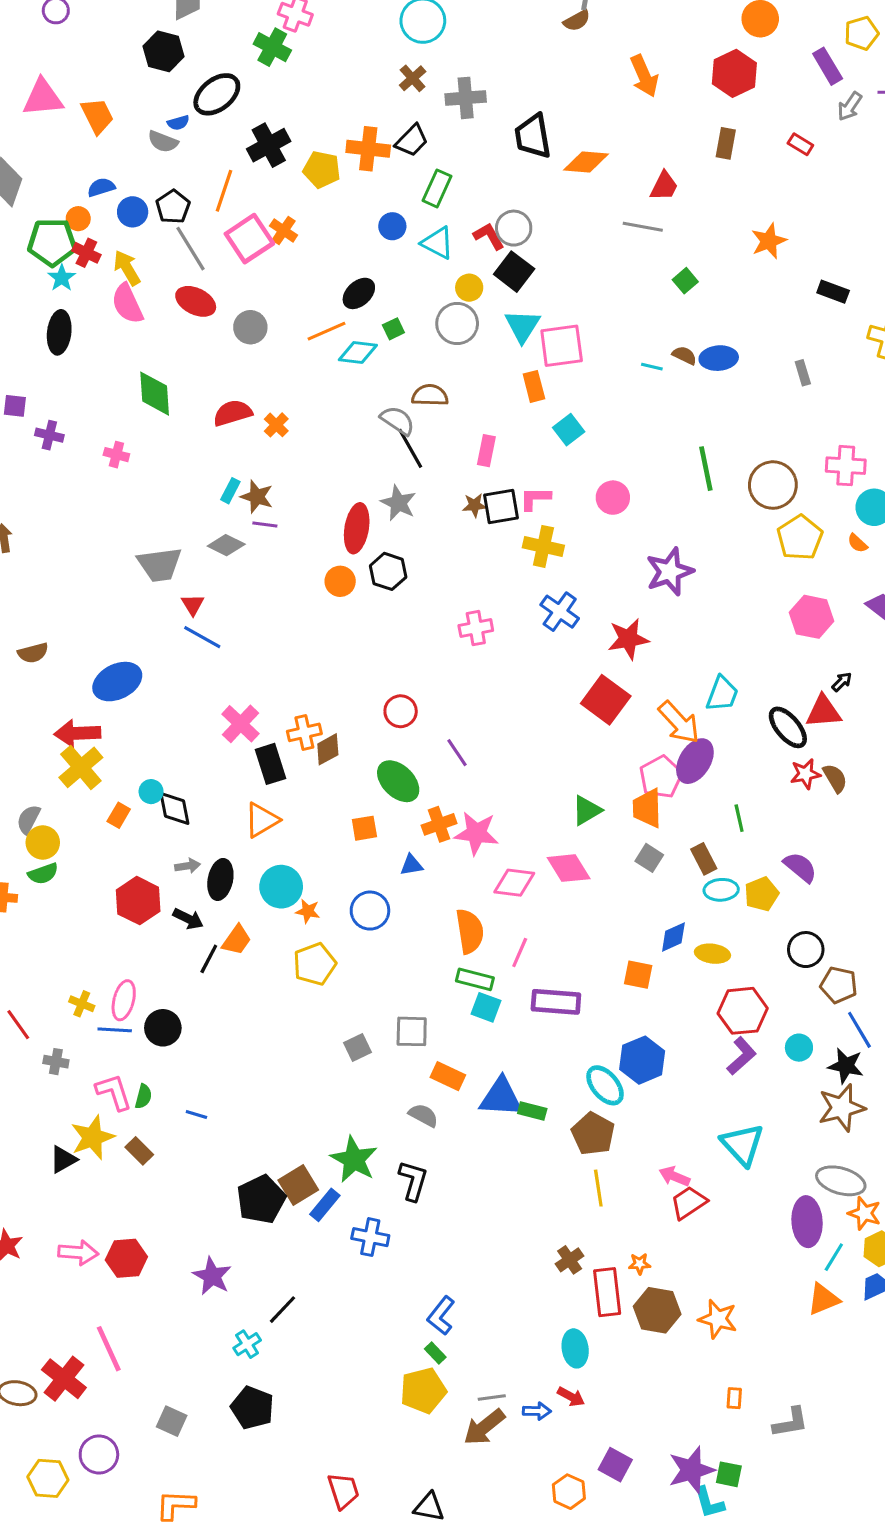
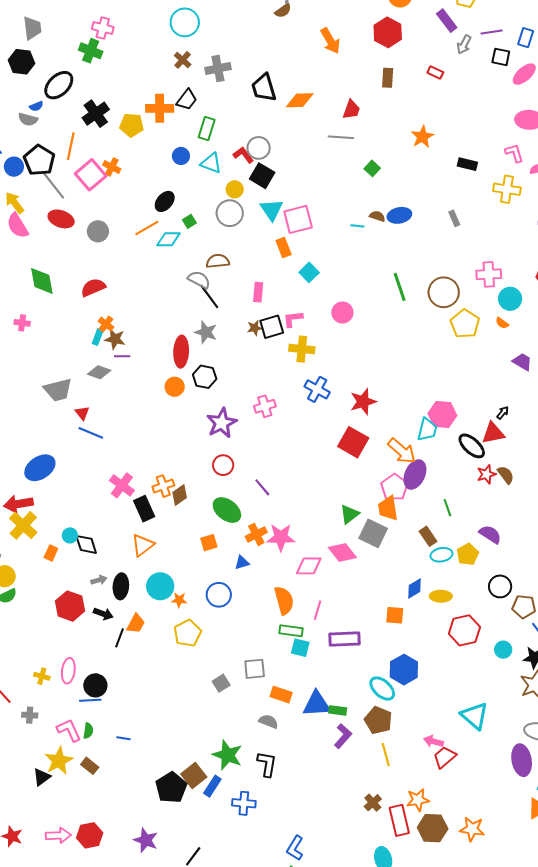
black pentagon: (173, 207) -> (39, 160), size x1.4
orange cross: (276, 425) -> (106, 324), moved
purple star: (670, 572) -> (222, 423), moved
pink hexagon: (812, 617) -> (442, 414), moved
gray square: (649, 858) -> (373, 533), moved, size x1.6
blue line: (115, 1030) -> (90, 700), moved
purple L-shape: (742, 1056) -> (343, 736), moved
orange star: (640, 1264) -> (418, 800), size x1.6

